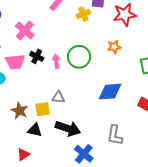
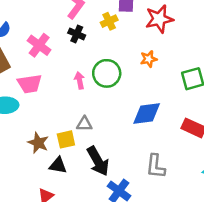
black cross: (37, 56) -> (77, 34), moved
black arrow: (68, 128) -> (98, 161), turned 45

